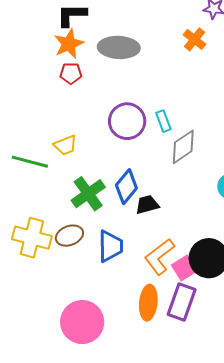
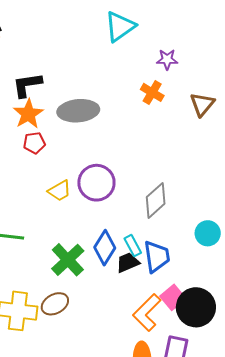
cyan rectangle: (163, 121) -> (133, 246), moved
yellow trapezoid: (65, 145) -> (60, 191), moved
blue trapezoid: (110, 246) -> (157, 256), moved
pink square: (184, 268) -> (173, 297), moved

